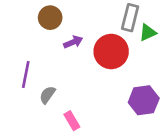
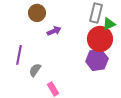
red circle: (111, 51) -> (100, 39), moved
purple hexagon: (144, 100) -> (97, 60), moved

